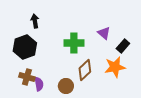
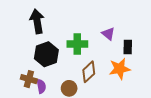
black arrow: (35, 21) -> (37, 21), size x1.6
black rectangle: (123, 46) -> (128, 47), turned -40
black hexagon: (25, 47) -> (46, 54), moved

